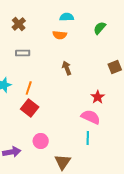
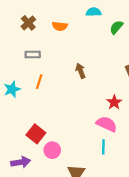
cyan semicircle: (67, 17) -> (94, 12), moved
orange semicircle: (60, 35) -> (60, 26), moved
orange line: (29, 88) -> (39, 82), moved
red square: (30, 108) -> (36, 134), moved

